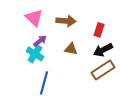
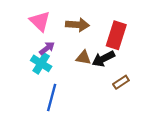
red rectangle: (99, 30) -> (116, 35), size x1.6
black arrow: (103, 50) -> (103, 59), moved
brown rectangle: (103, 70) -> (121, 82), size x0.6

